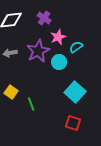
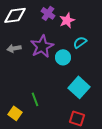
pink star: (58, 37) -> (67, 20), moved
yellow square: (11, 92) -> (15, 113), moved

